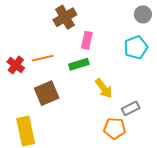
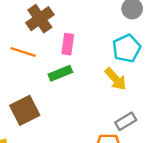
orange line: (43, 58) -> (23, 52), moved, turned 35
yellow arrow: (104, 88) -> (116, 79), moved

